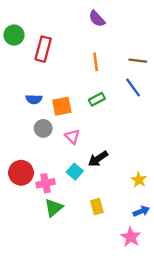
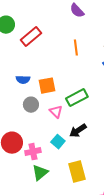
red rectangle: (43, 49) -> (31, 37), turned 35
green rectangle: (97, 99) -> (77, 98), moved, size x1.5
yellow rectangle: (97, 207) -> (77, 172), size x1.5

